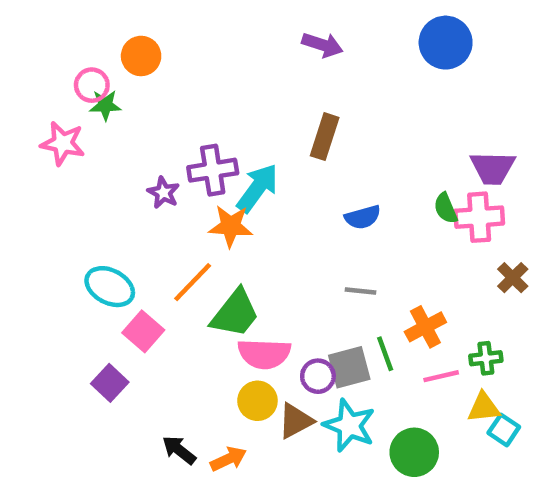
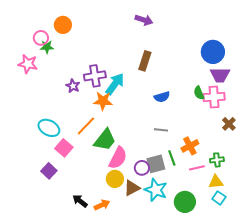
blue circle: (446, 43) -> (213, 52), moved
pink semicircle: (264, 354) -> (118, 158), turned -65
cyan square: (504, 430) -> (219, 198), moved

